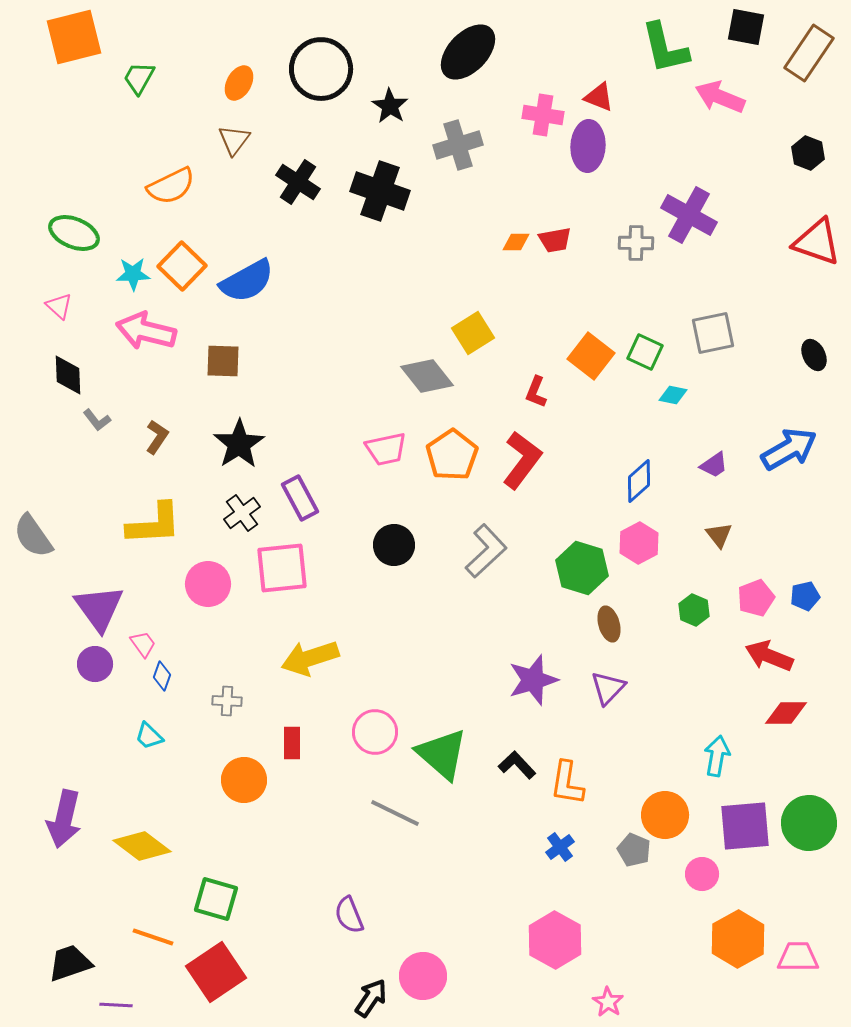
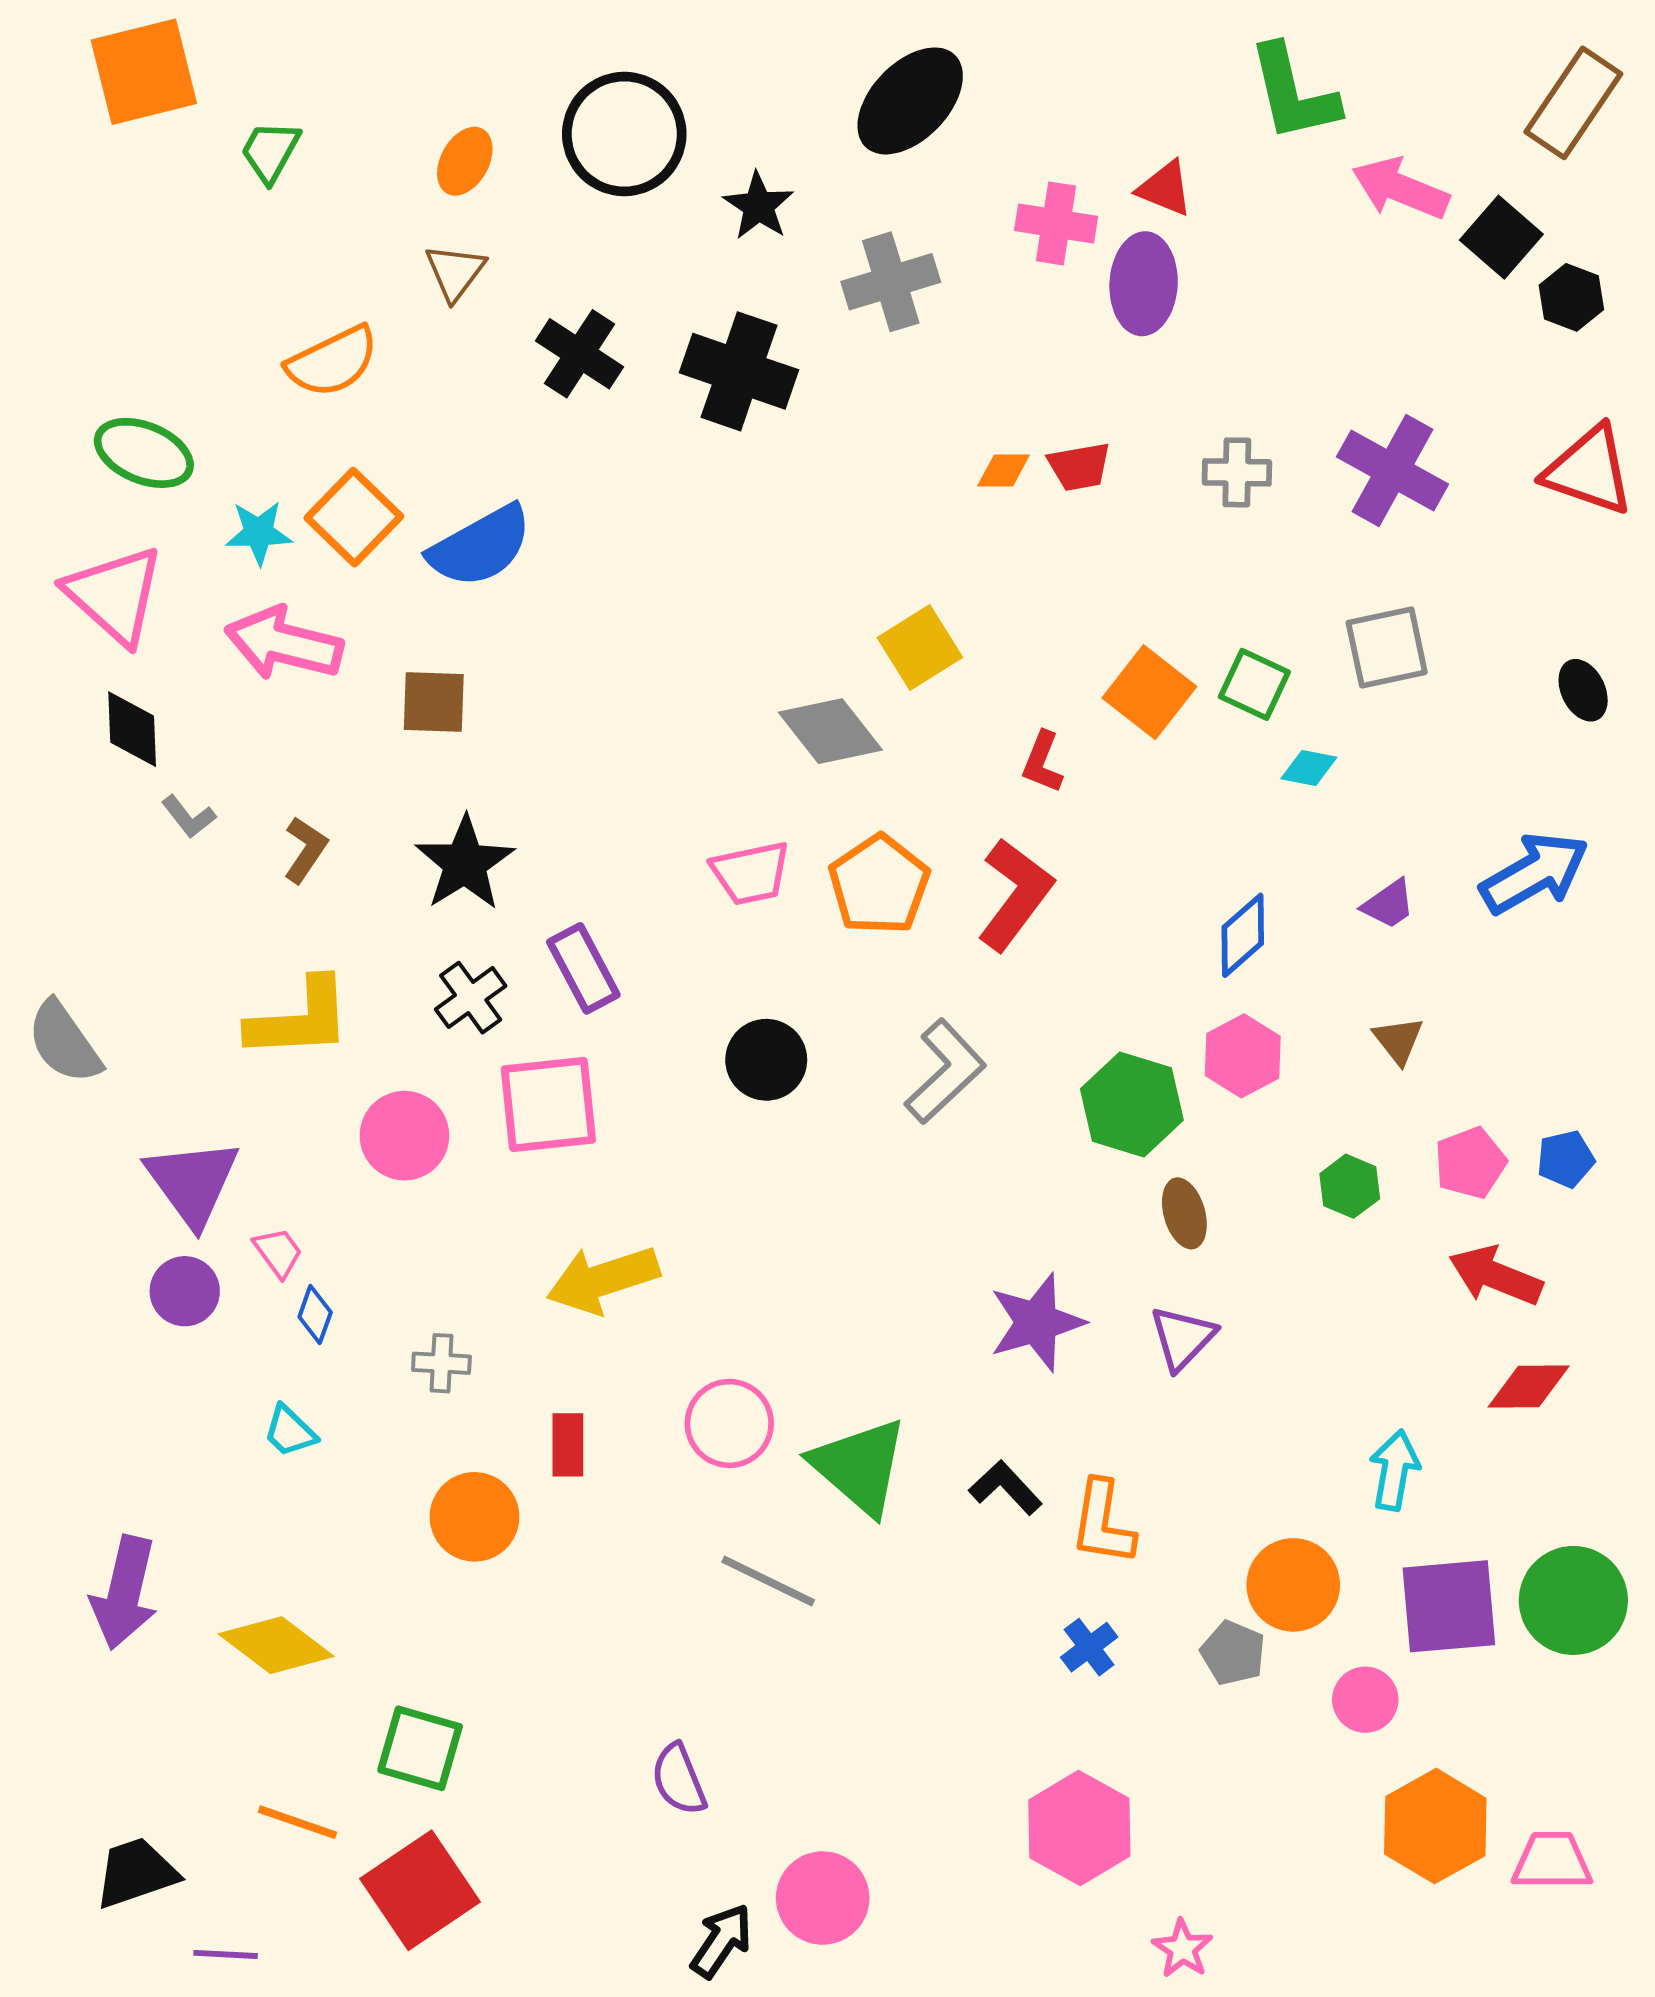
black square: (746, 27) -> (1501, 237), moved, turned 30
purple cross: (689, 215) -> (1392, 470), moved
pink triangle: (59, 306) -> (115, 595), size x2.0

